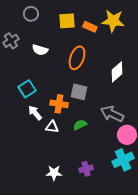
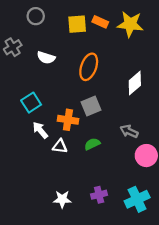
orange rectangle: (90, 27) -> (100, 22), moved
gray square: (79, 92) -> (91, 106), turned -36
gray arrow: (112, 114) -> (129, 131), size x0.7
cyan cross: (123, 160) -> (137, 199), moved

